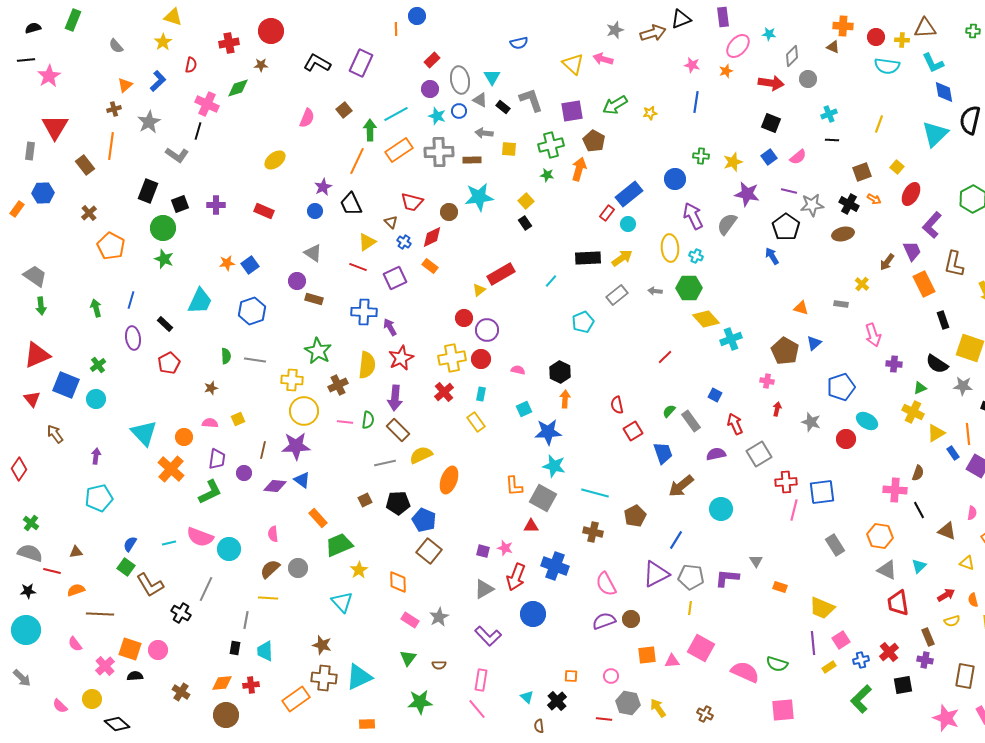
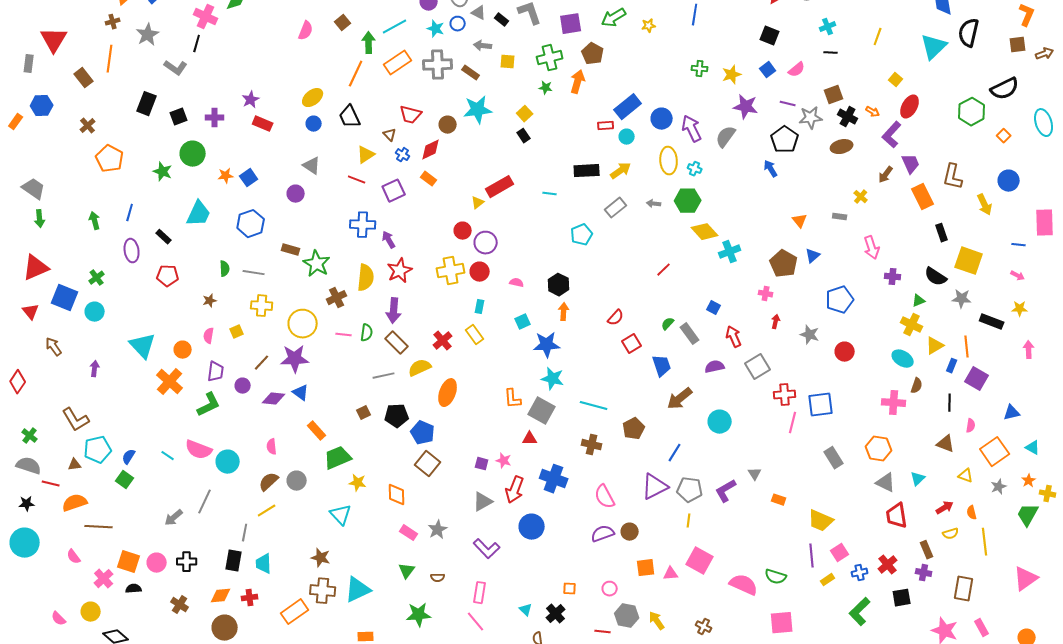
yellow ellipse: (275, 160) -> (313, 98), moved
brown rectangle: (472, 160) -> (471, 73), turned 36
brown square: (862, 172) -> (834, 95), moved
blue circle: (675, 179) -> (662, 119), moved
purple star: (323, 187) -> (251, 100), moved
red rectangle: (607, 213) -> (606, 126), turned 49
purple L-shape: (932, 225) -> (892, 135), moved
green circle: (163, 228) -> (193, 154), moved
cyan line: (551, 281) -> (550, 194), turned 56
brown rectangle: (314, 299) -> (291, 250), moved
orange triangle: (801, 308) -> (800, 221), turned 35
red pentagon: (169, 363) -> (168, 276), turned 30
yellow cross: (292, 380) -> (262, 306), moved
red cross: (444, 392) -> (443, 341), moved
red semicircle: (617, 405) -> (616, 318), turned -126
cyan ellipse: (867, 421) -> (903, 359), moved
pink semicircle: (210, 423) -> (209, 336), turned -84
brown line: (263, 450) -> (262, 363), turned 30
blue rectangle: (953, 453) -> (952, 366), turned 56
cyan pentagon: (99, 498) -> (98, 450), moved
black line: (919, 510) -> (950, 403), moved, turned 30
cyan line: (169, 543) -> (168, 456), turned 48
yellow star: (359, 570) -> (358, 483), turned -30
purple L-shape: (727, 578) -> (726, 491), turned -35
brown L-shape: (150, 585) -> (76, 420), moved
orange semicircle: (76, 590) -> (75, 503), size x1.4
yellow line: (268, 598) -> (267, 511), turned -36
black cross: (181, 613) -> (187, 562), moved, turned -30
black rectangle: (235, 648) -> (234, 561), size x1.5
gray arrow: (22, 678) -> (174, 518), moved, turned 96

